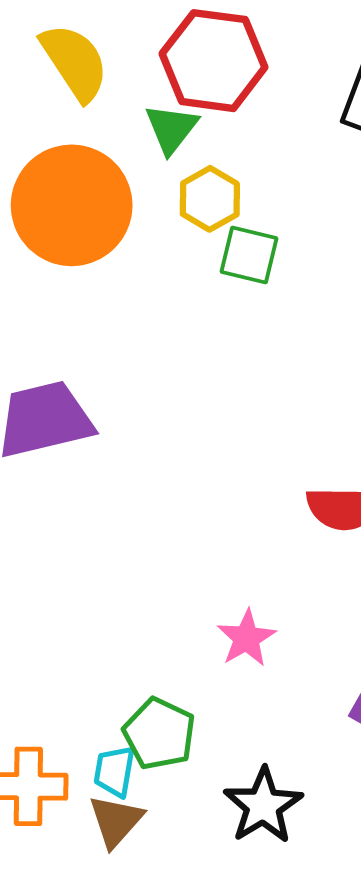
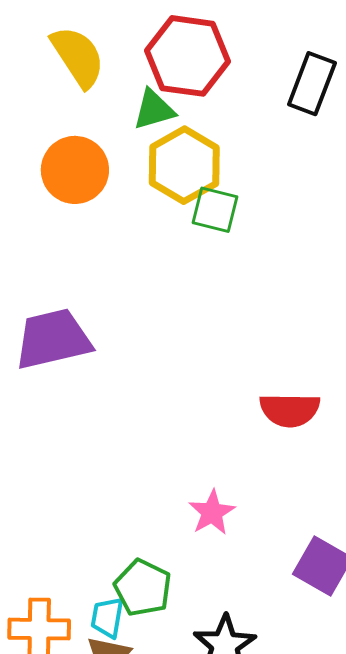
green triangle: (171, 129) -> (154, 110), turned 36
yellow hexagon: (210, 199) -> (184, 165), size x1.5
orange circle: (72, 205) -> (75, 170), size x0.7

